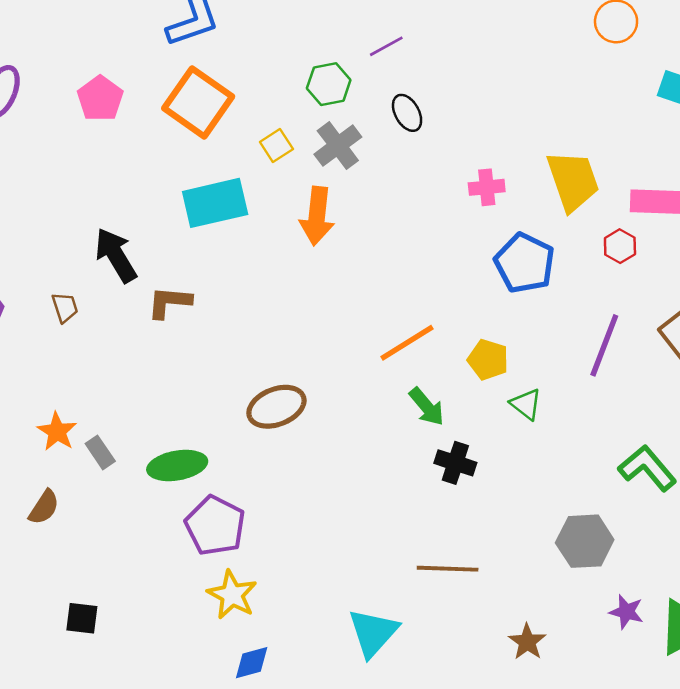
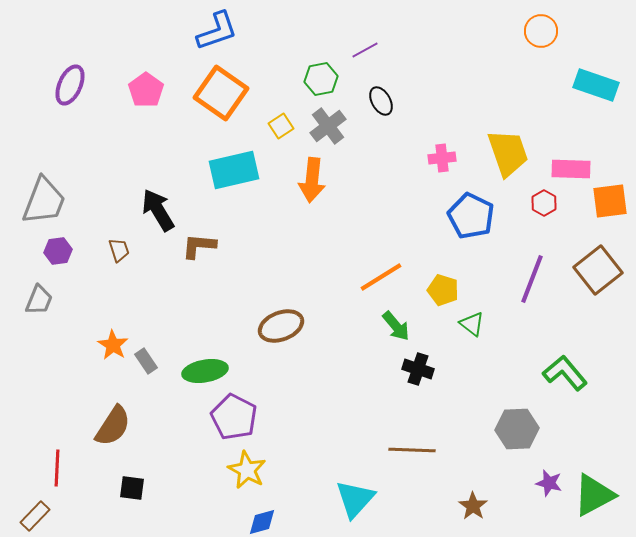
brown semicircle: (44, 507) -> (113, 426), moved, size x1.5

